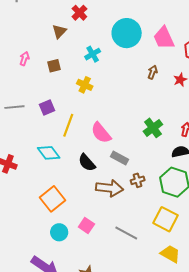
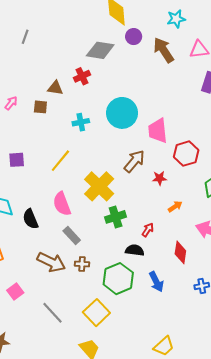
brown triangle: (59, 31) -> (55, 88), turned 35
brown square: (54, 66) -> (40, 107), moved
brown arrow: (153, 72) -> (134, 161), size x1.6
yellow cross: (85, 85) -> (99, 186), moved, size x1.8
yellow line: (68, 125) -> (60, 161), moved
black semicircle: (87, 163) -> (30, 219), moved

